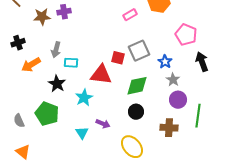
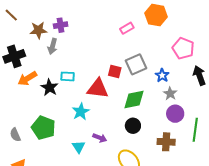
black cross: (18, 43) -> (14, 56), size x1.5
gray arrow: (56, 50) -> (52, 46), moved
black star: (57, 84) -> (49, 88), moved

